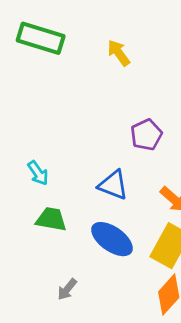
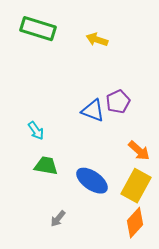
yellow arrow: (119, 53) -> (97, 40), turned -35
blue triangle: (113, 185) -> (93, 111), moved

